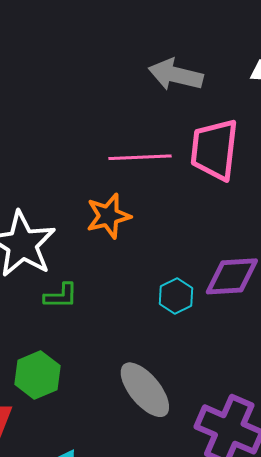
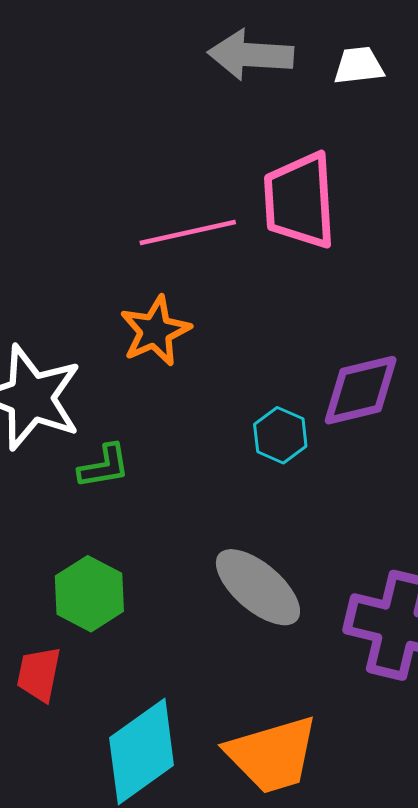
gray arrow: (176, 75) -> (251, 55), moved

